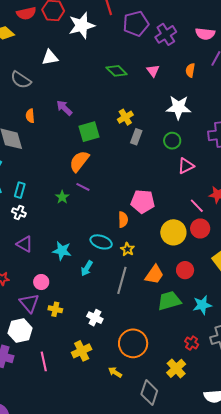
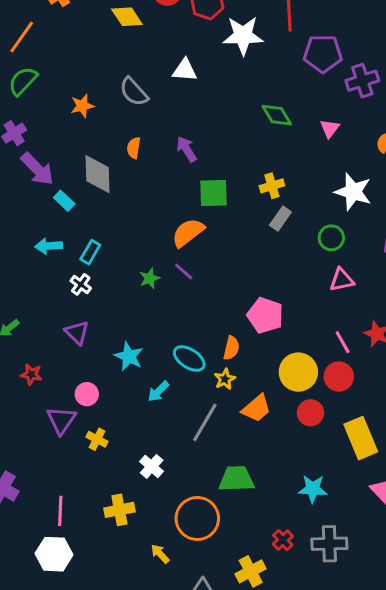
orange semicircle: (123, 220) -> (231, 348), moved
red circle: (185, 270) -> (311, 413), moved
orange trapezoid: (154, 275) -> (256, 408), moved
green trapezoid: (169, 301) -> (237, 479), moved
white hexagon: (20, 331) -> (54, 554), moved

